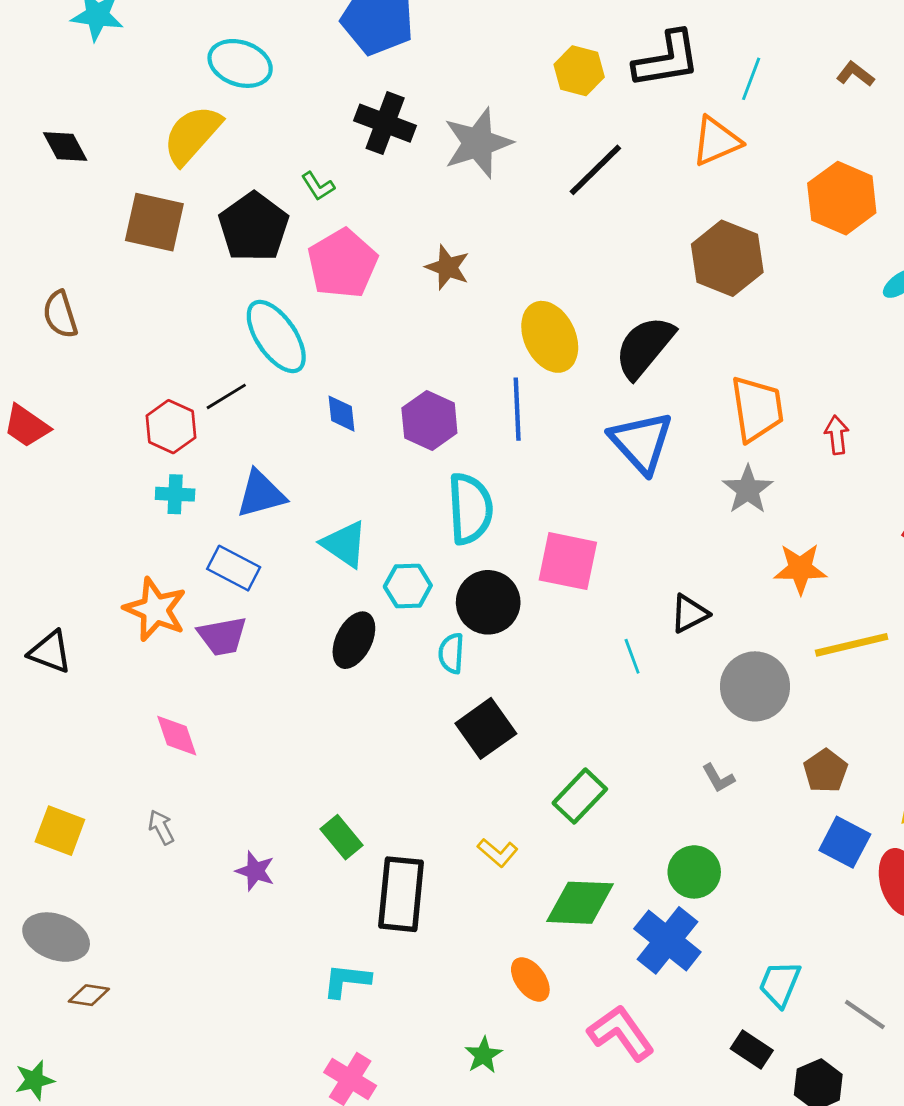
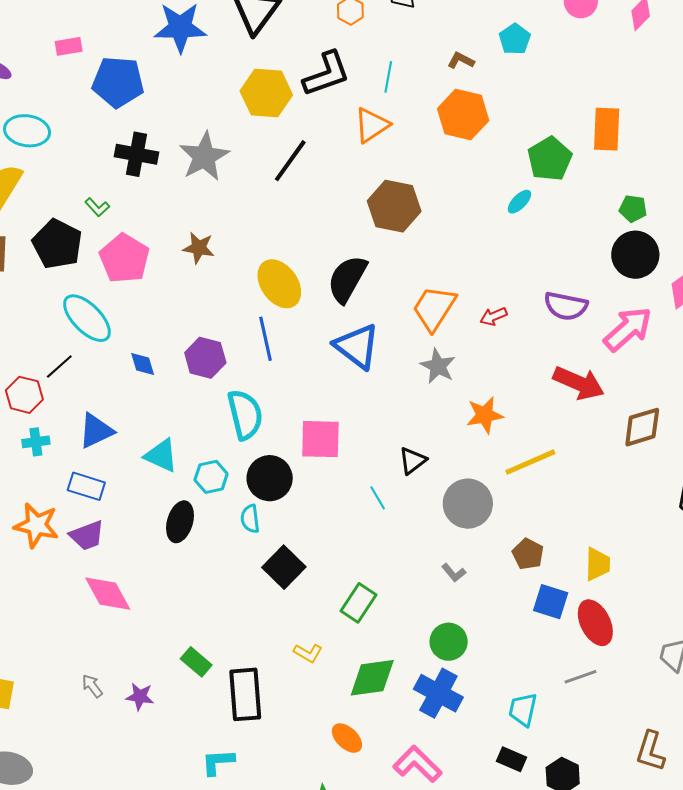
yellow hexagon: (579, 71) -> (266, 93), size x1.4
orange hexagon: (842, 198) -> (463, 115), moved
orange trapezoid: (757, 409) -> (434, 308), turned -129
red arrow: (837, 435) -> (493, 316), turned -96
pink diamond: (177, 736) -> (108, 594), moved, size x1.4
gray arrow: (161, 827) -> (92, 686), moved
gray line: (865, 1015) -> (580, 677), moved, turned -44

